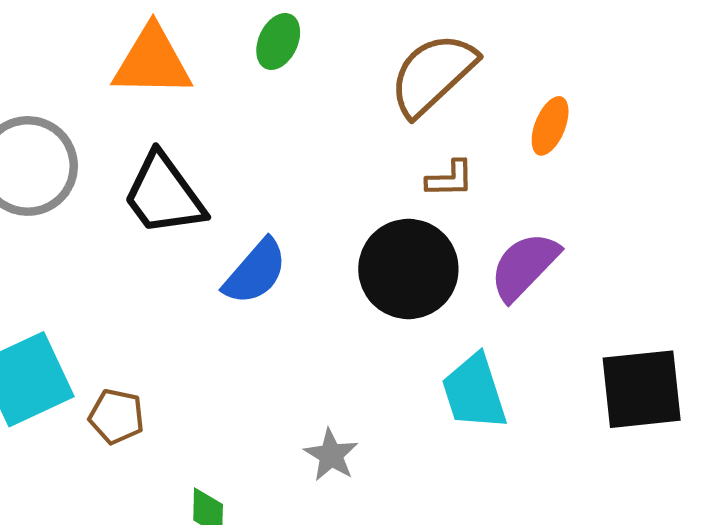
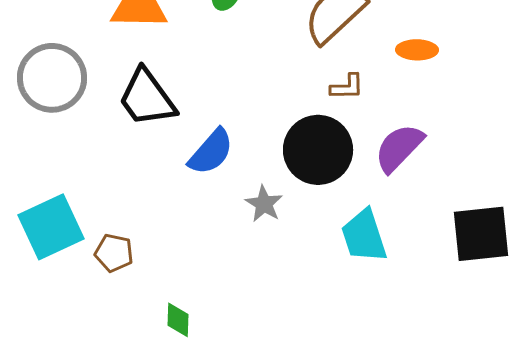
orange ellipse: (550, 126) -> (417, 50), turned 69
gray star: (331, 455) -> (264, 204), moved

